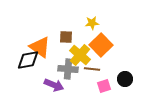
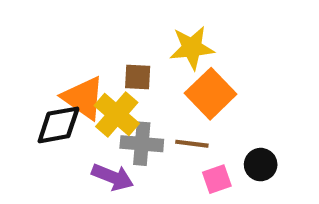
yellow star: (92, 23) -> (192, 48), size x1.5
yellow cross: (80, 55) -> (117, 115), moved

